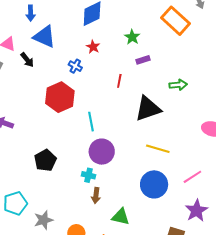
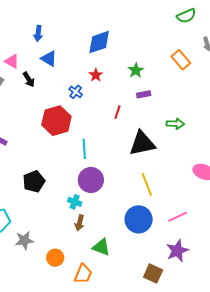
orange rectangle: (176, 21) -> (181, 60), size x0.7
blue triangle: (44, 37) -> (49, 59), size x0.7
yellow line: (158, 149) -> (147, 184), turned 45

